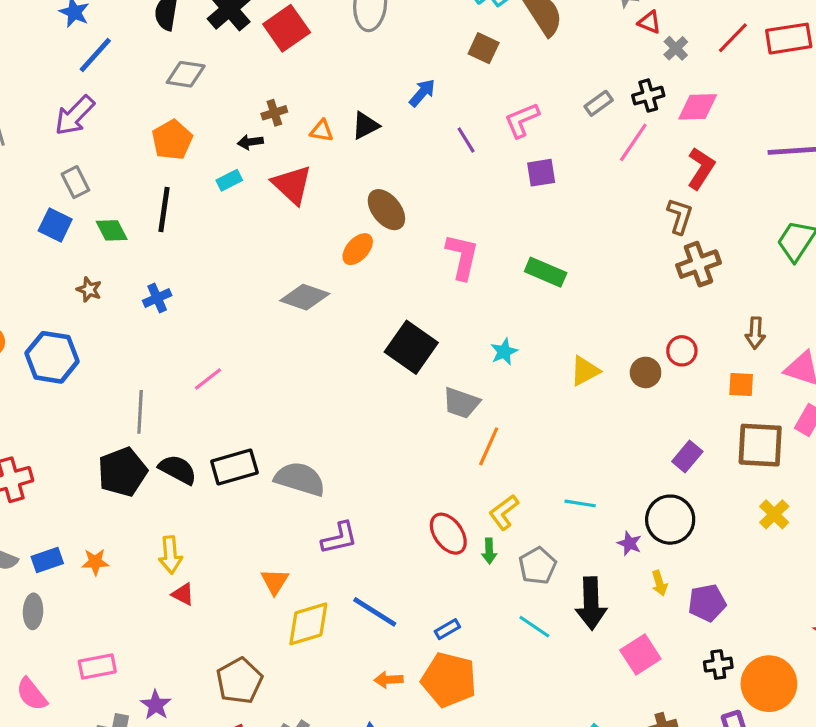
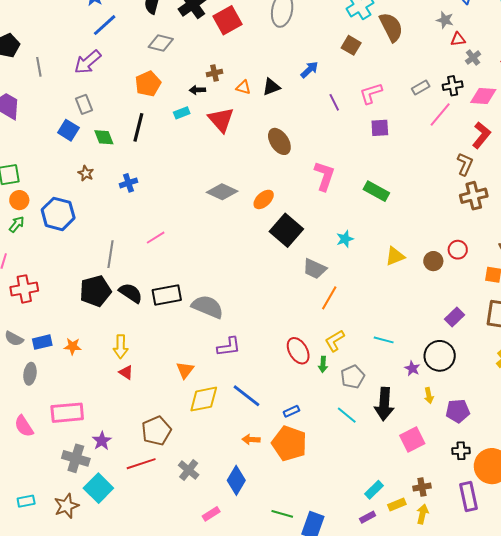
red triangle: (649, 22) -> (458, 39), turned -35
orange ellipse: (358, 249) -> (264, 199), moved
pink rectangle: (97, 666) -> (67, 413), size x1.4

